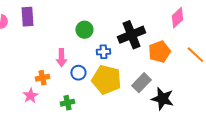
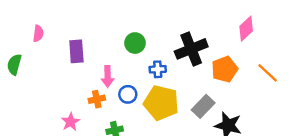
purple rectangle: (27, 17) -> (76, 51), moved
orange cross: (42, 78) -> (97, 99), moved

